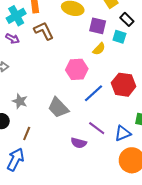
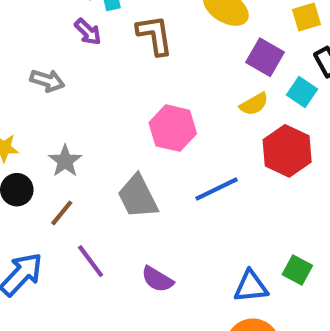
pink hexagon: (77, 69) -> (173, 128), moved
red hexagon: (124, 85) -> (287, 151), moved
purple line: (97, 128) -> (91, 261), moved
brown line: (27, 134) -> (62, 213), moved

